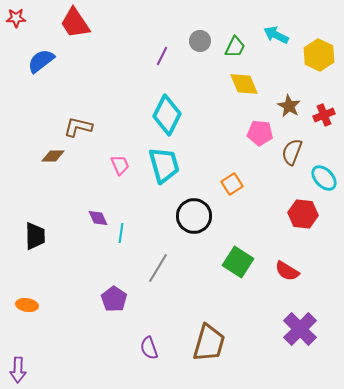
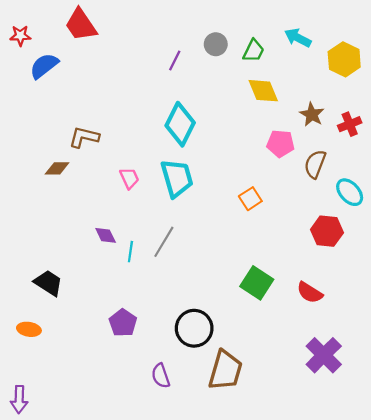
red star: (16, 18) -> (20, 36), moved
black circle: (194, 216) -> (194, 328), moved
black trapezoid: (35, 236) -> (48, 283), moved, turned -56
gray line: (158, 268) -> (164, 242), moved

